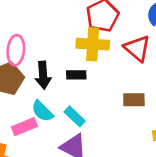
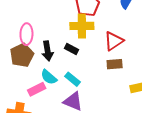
red triangle: (137, 48) -> (114, 41), moved, turned 50
black rectangle: (76, 75) -> (72, 49), turned 32

